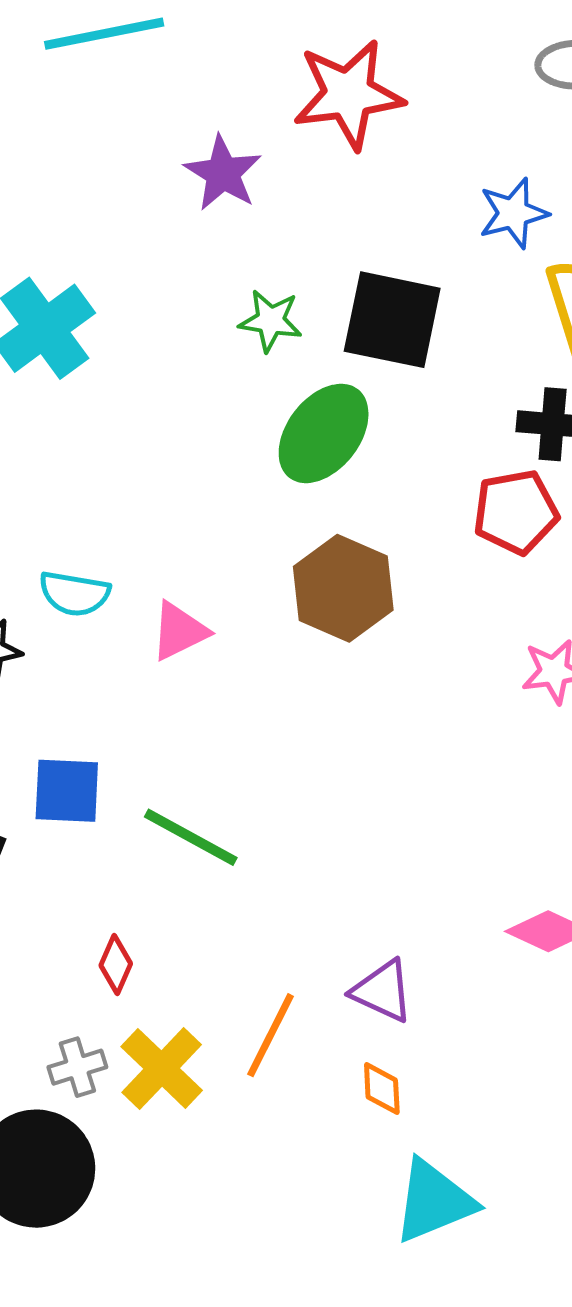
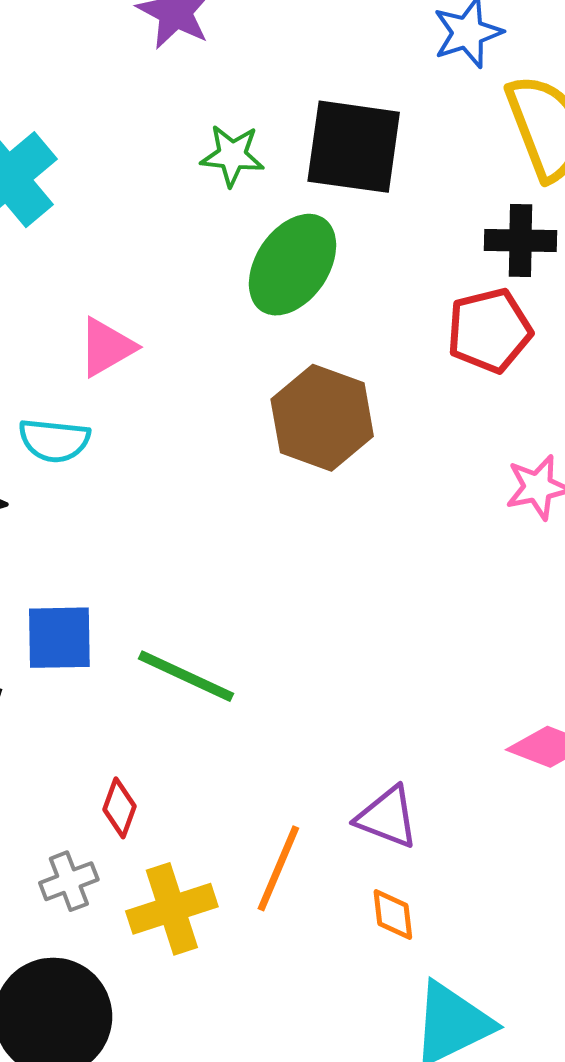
pink triangle: (179, 631) -> (107, 347), moved
gray cross: (77, 1067) -> (69, 881), moved
yellow cross: (162, 1069) -> (172, 909), turned 32

